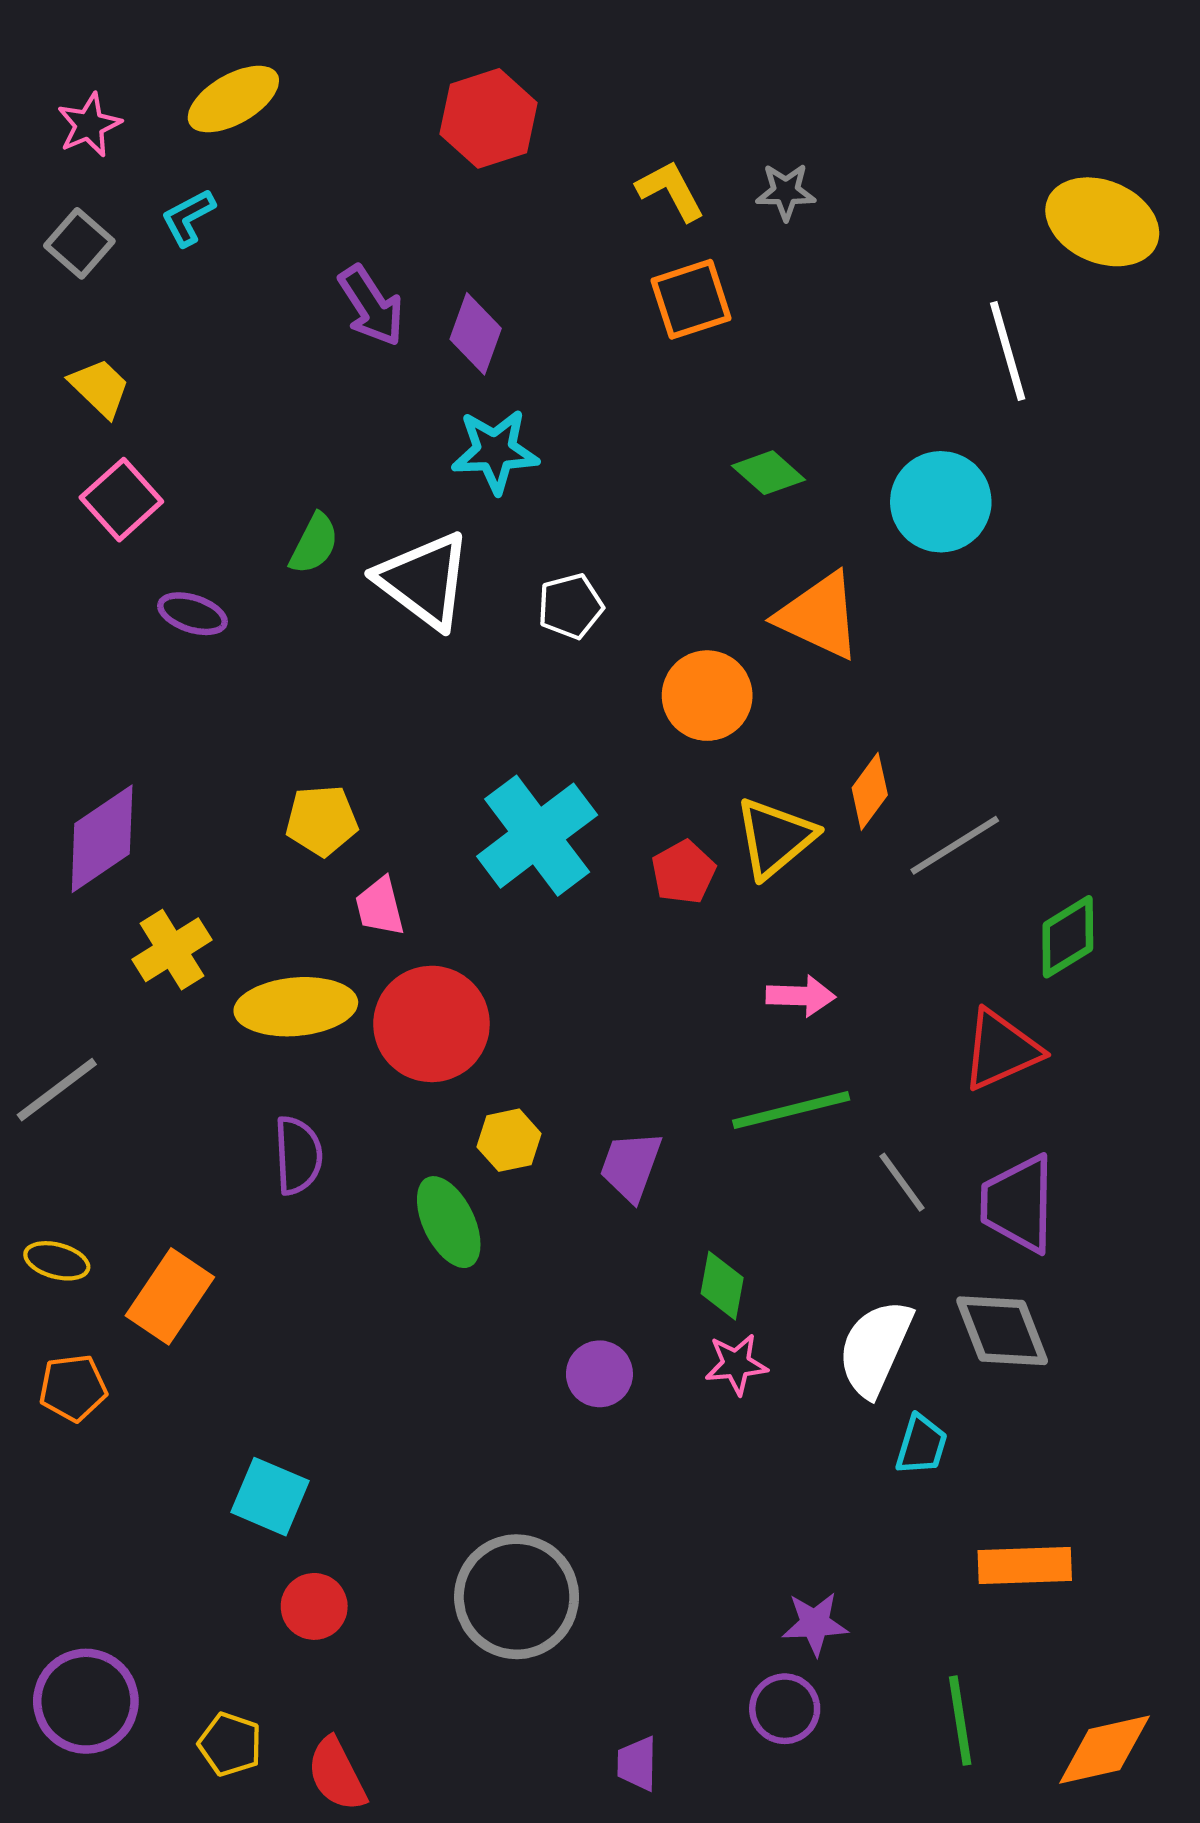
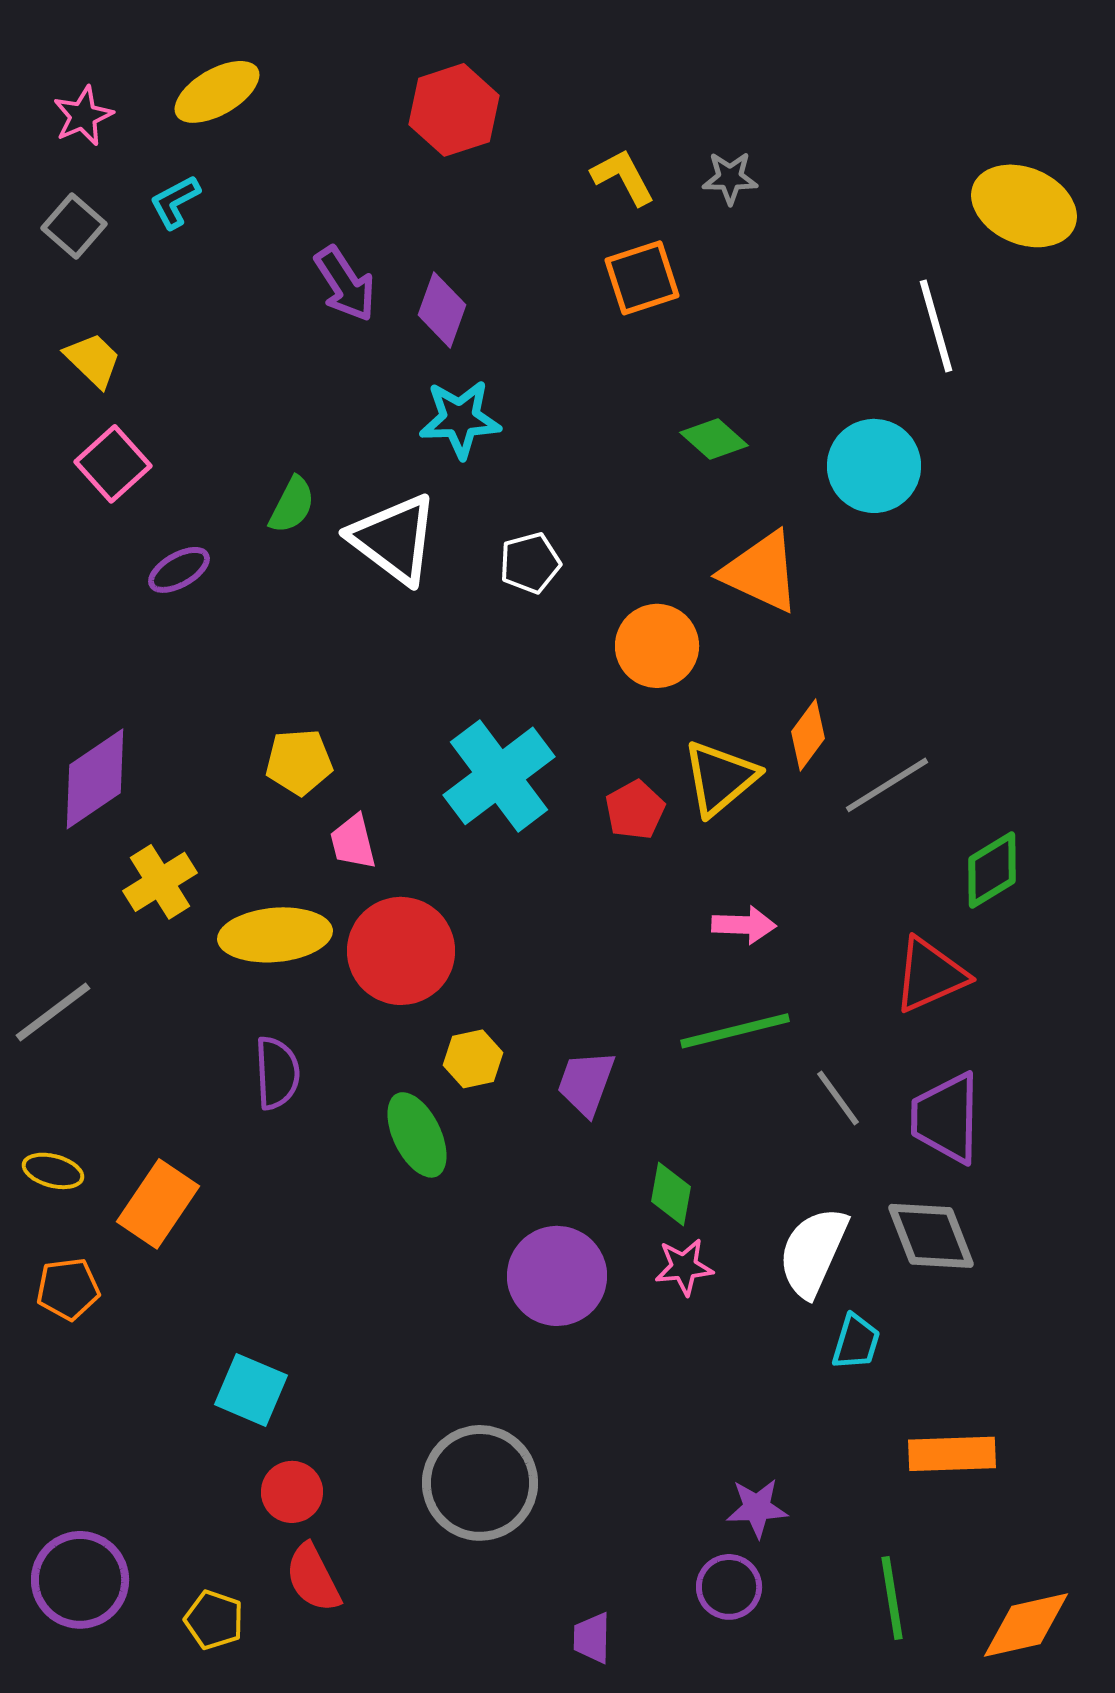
purple ellipse: (192, 614) -> (179, 570), turned -48
purple circle: (599, 1374) -> (557, 1276), size x1.6
red semicircle: (337, 1774) -> (313, 1578), moved

